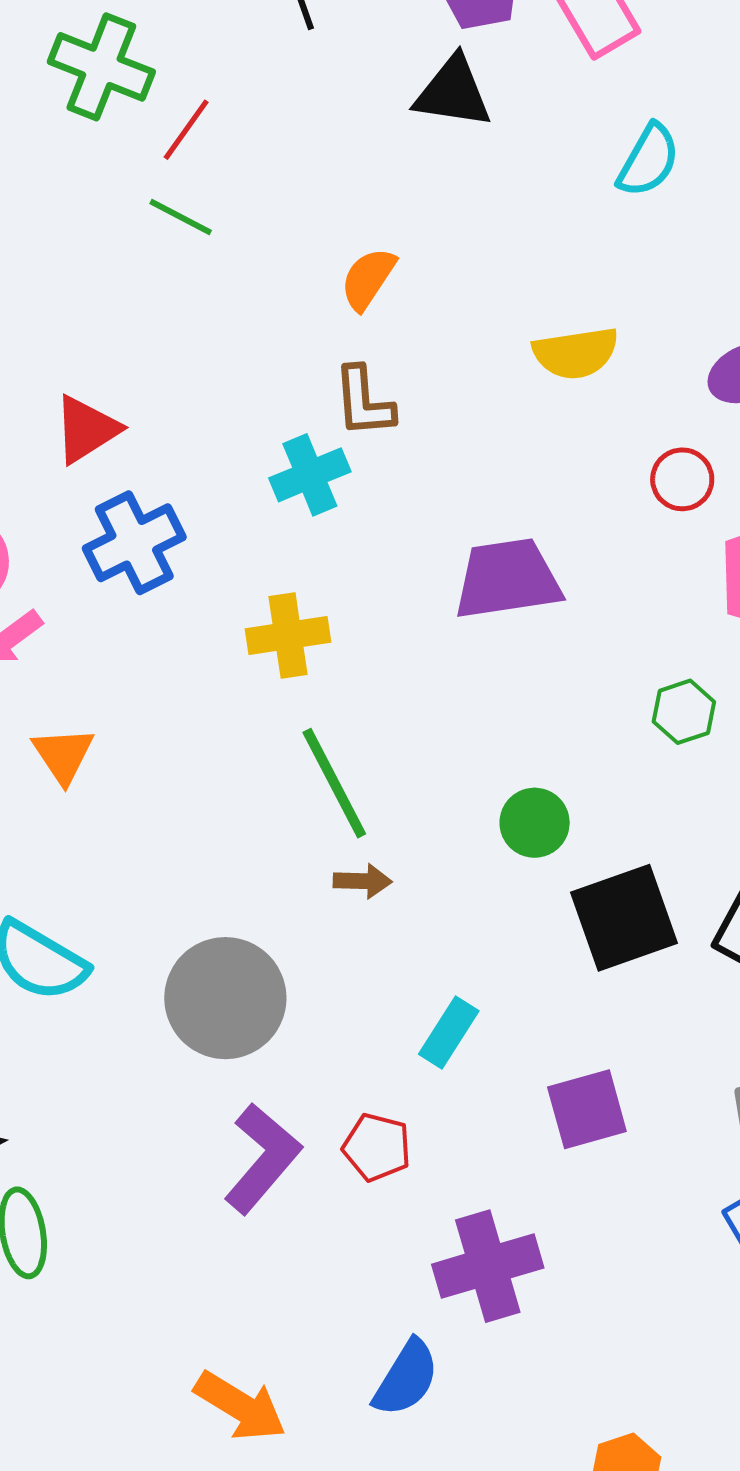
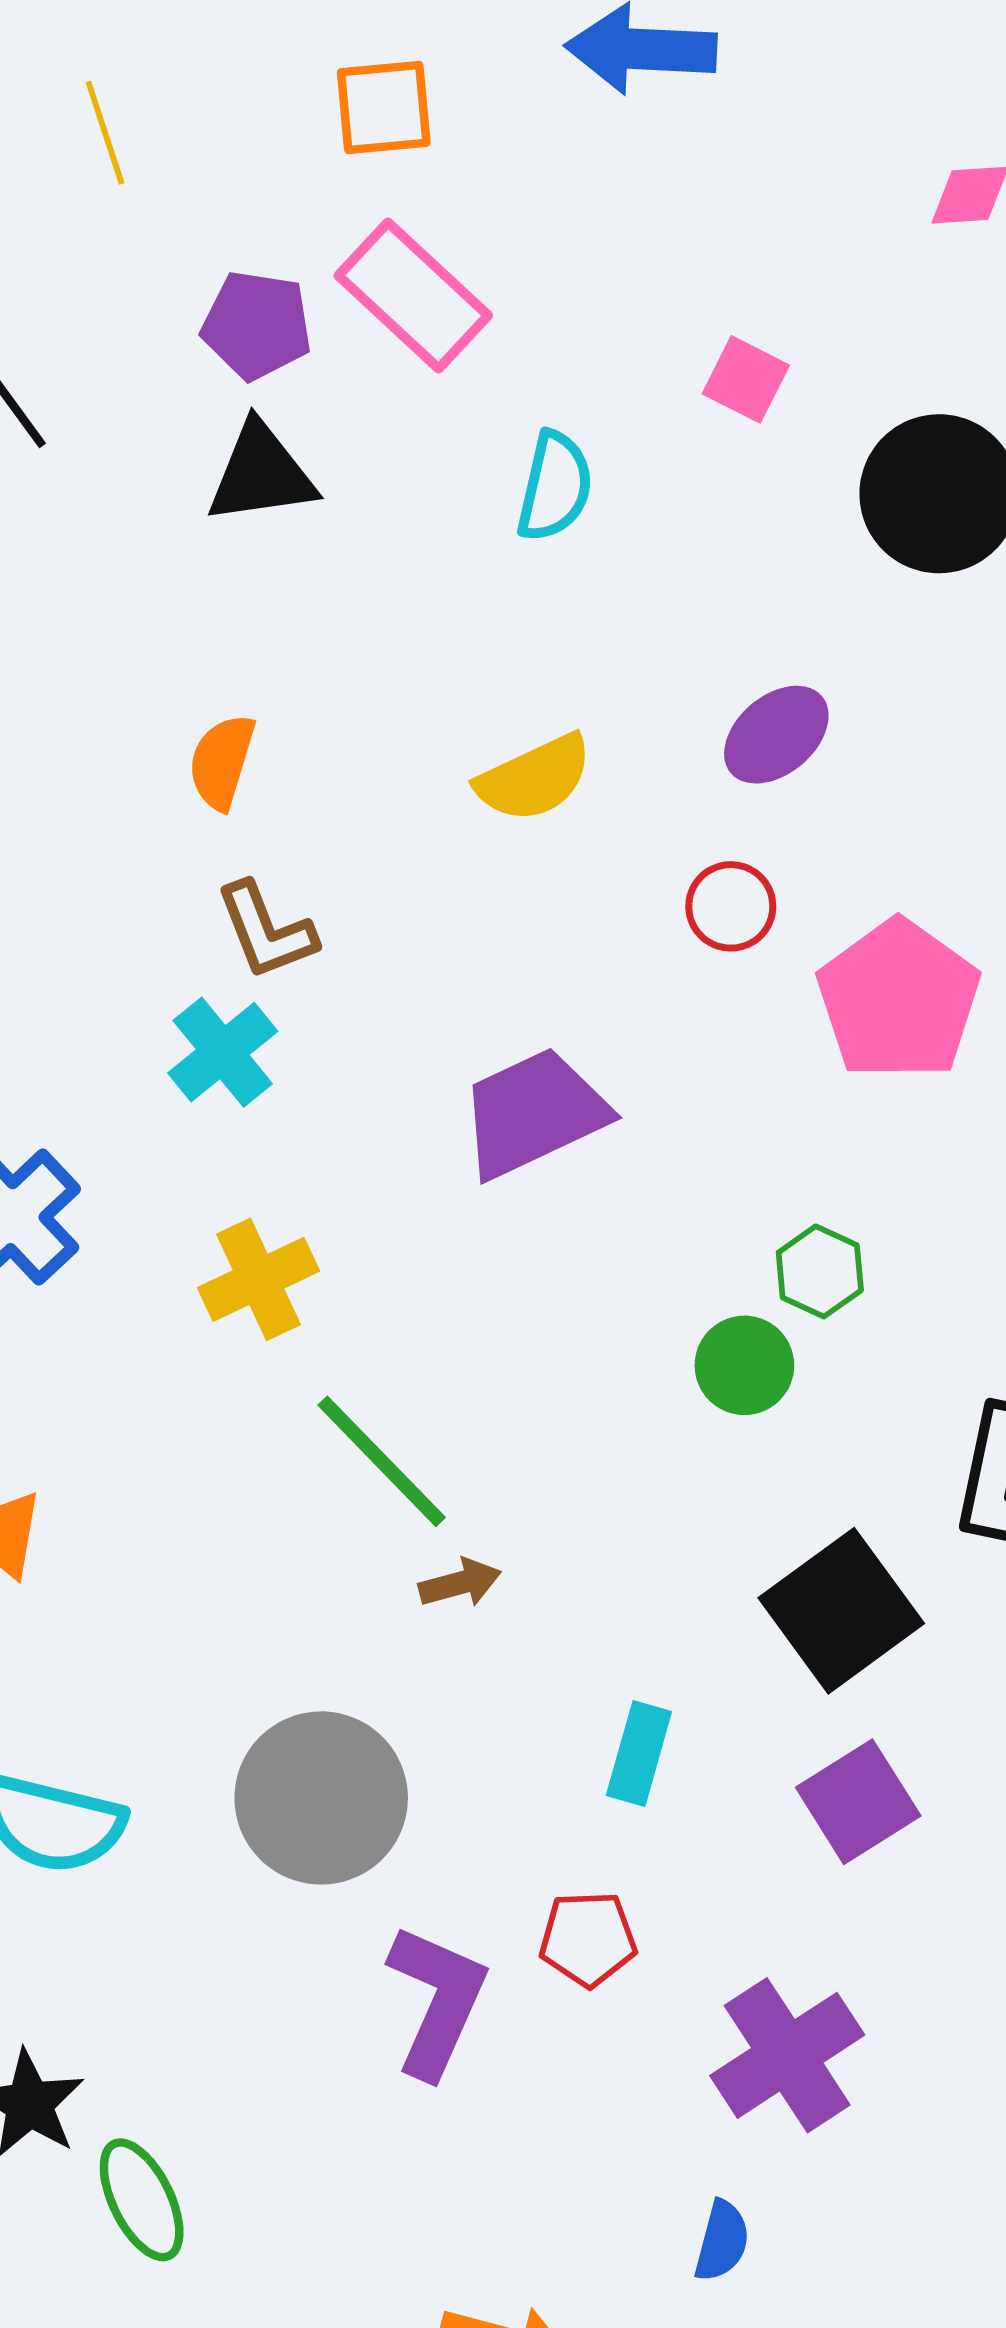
green hexagon: (684, 712) -> (820, 1271), moved
green circle: (535, 823) -> (744, 1365), moved
black square: (624, 918) -> (841, 1611), moved
blue semicircle: (406, 1378) -> (722, 2241), size x0.7

